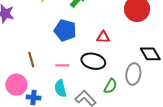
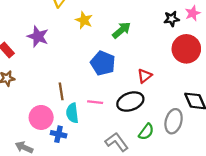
red triangle: (103, 37) -> (145, 76), turned -48
black ellipse: (93, 61) -> (130, 102), turned -40
cyan semicircle: (60, 88) -> (72, 113), moved

